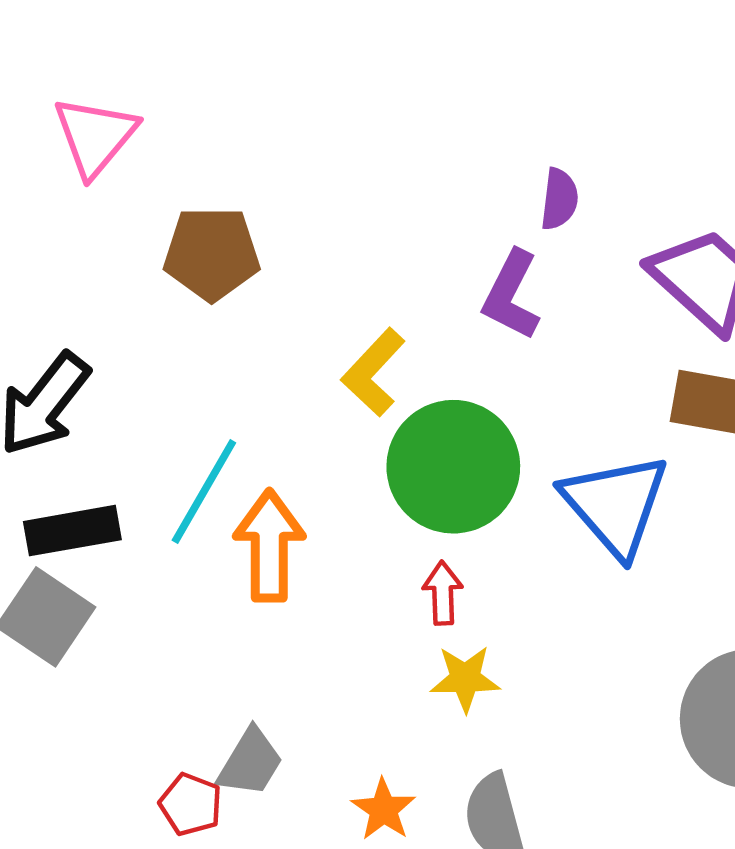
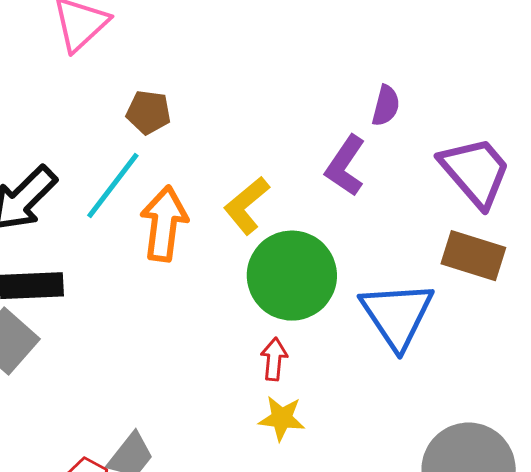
brown pentagon: (212, 254) -> (149, 112), size x0.7
cyan line: (204, 491) -> (113, 185), moved
orange arrow: (269, 546) -> (164, 224), moved

